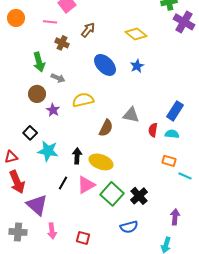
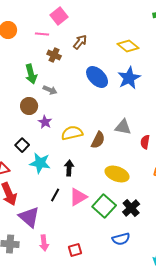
blue star: (137, 66) -> (129, 78), size x1.6
yellow semicircle: (83, 100) -> (72, 133), moved
yellow ellipse: (101, 162) -> (117, 174), moved
red square: (83, 238) -> (75, 250), turned -32

